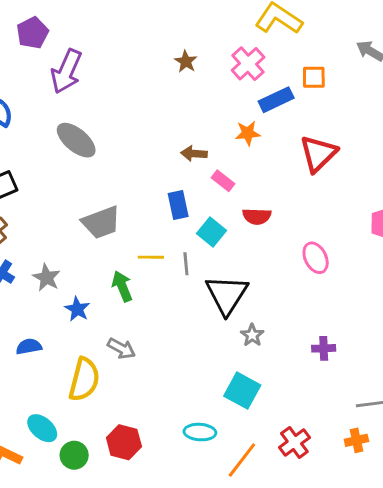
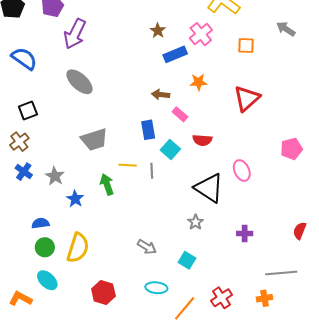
blue rectangle: (276, 100) -> (175, 54), moved
black triangle: (227, 295) -> (209, 188), moved, turned -32
gray arrow: (121, 348) -> (147, 247), moved
cyan square: (242, 391) -> (187, 260), size x0.7
green circle: (74, 455) -> (45, 247), moved

